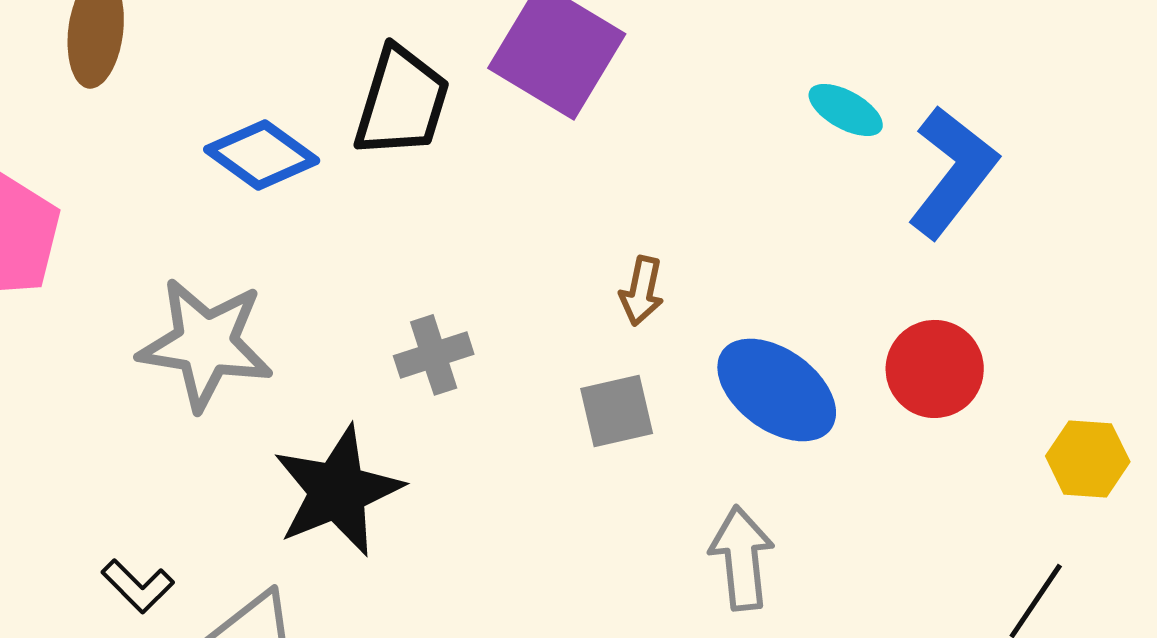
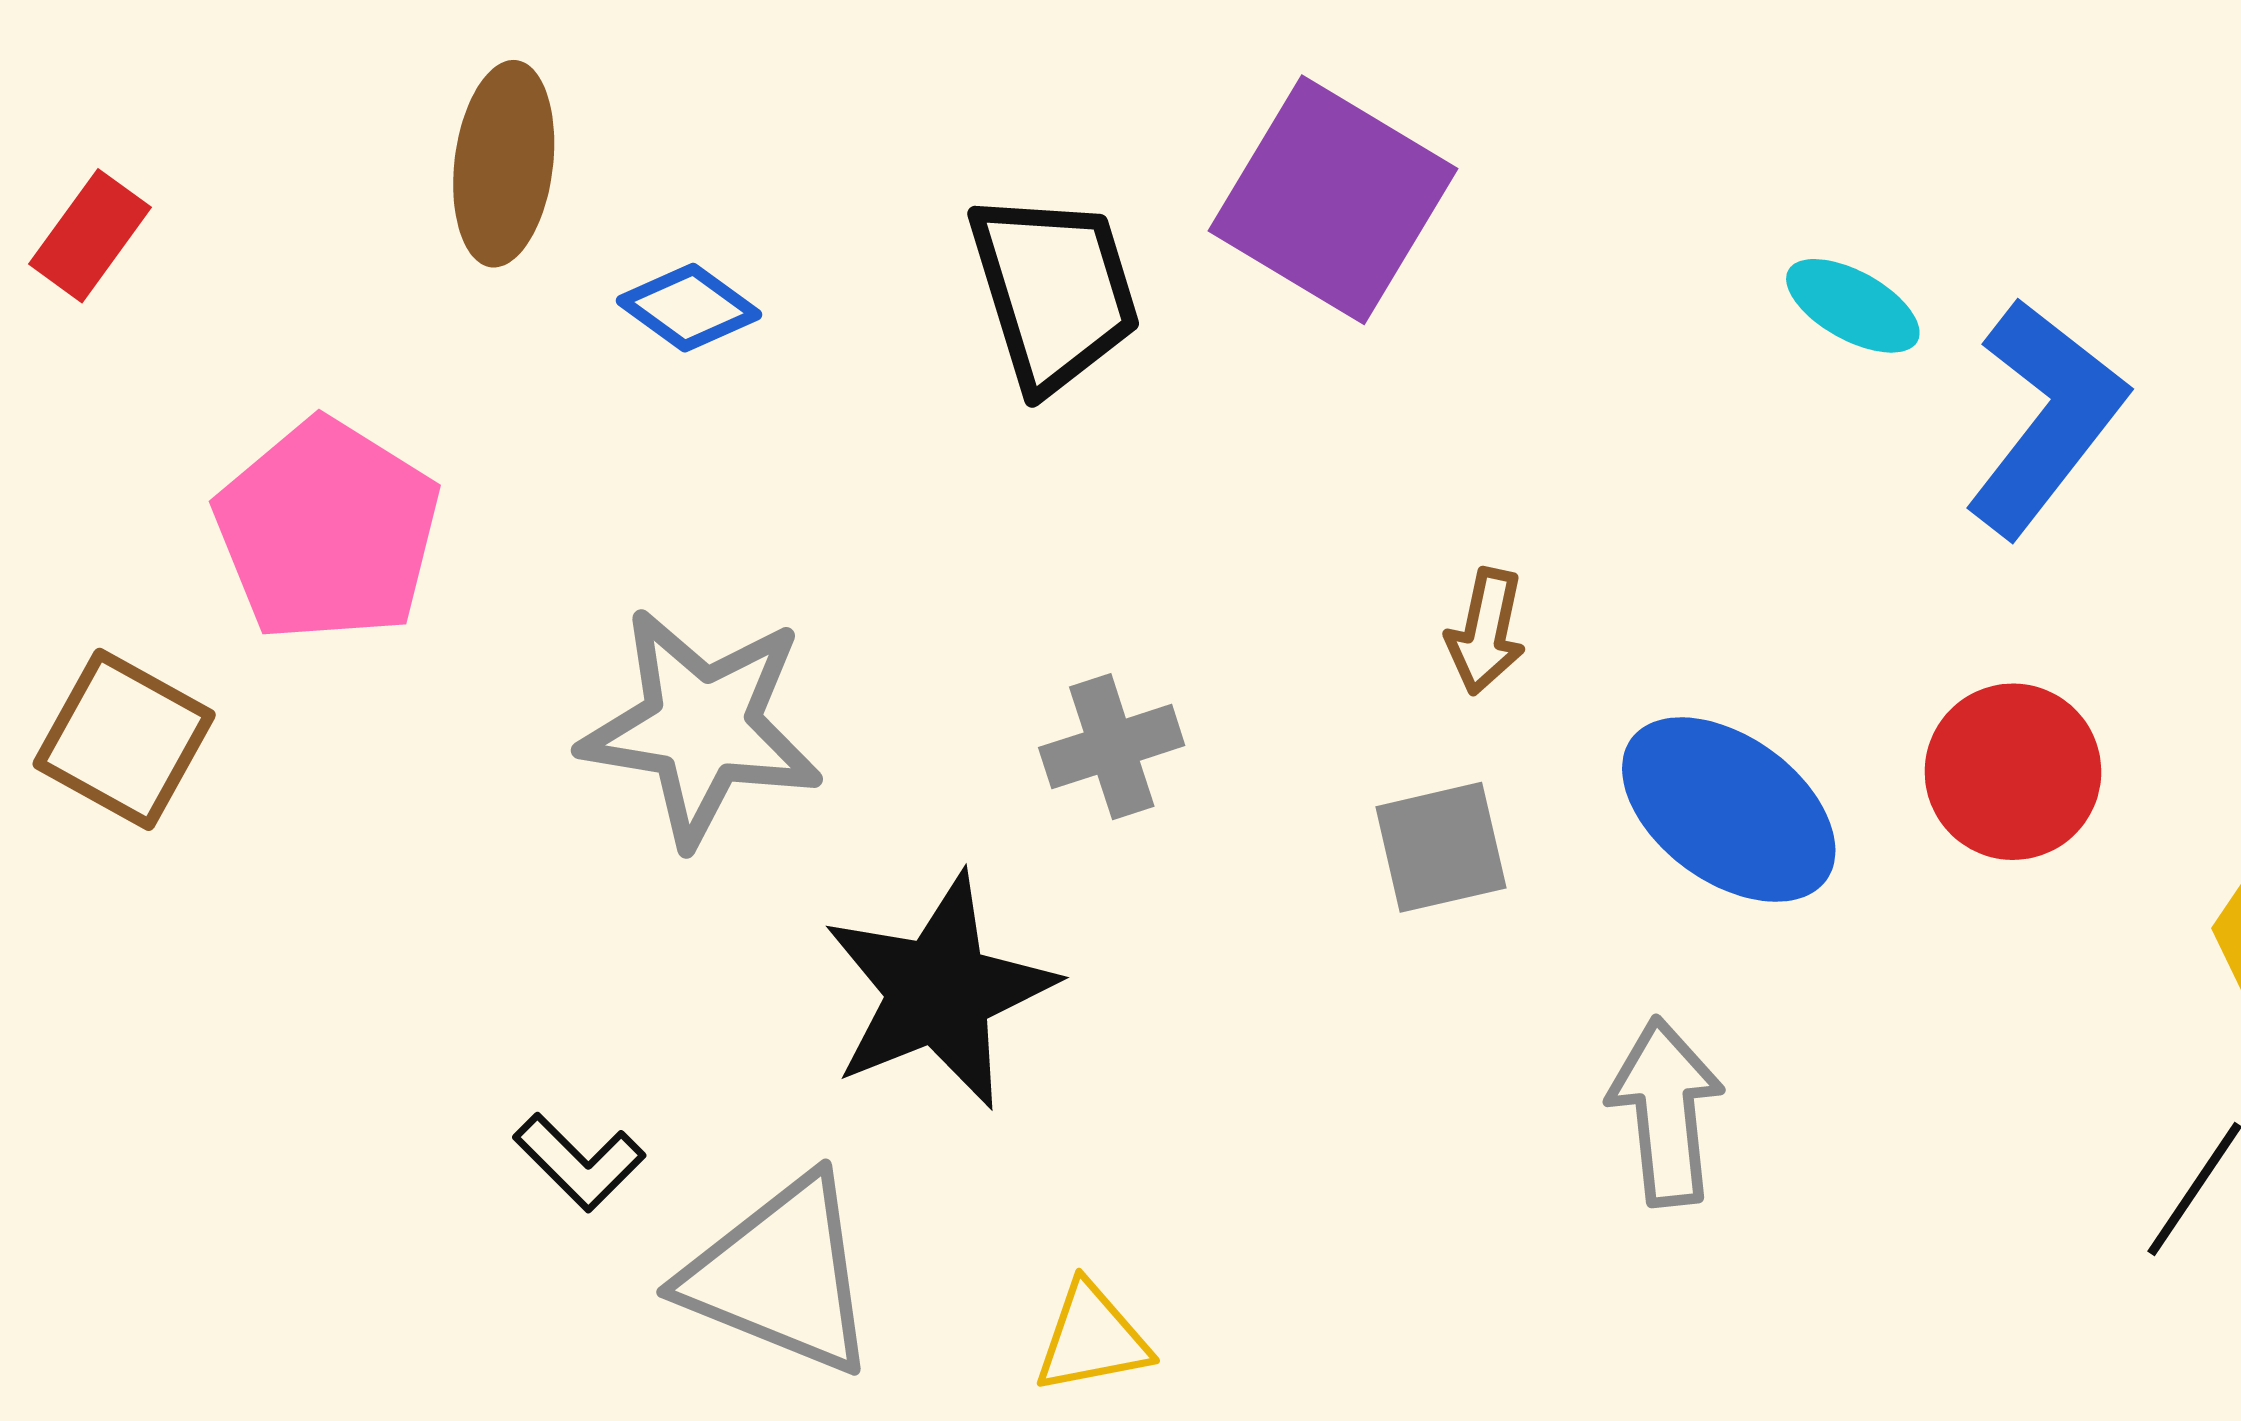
black trapezoid: (402, 102) -> (1054, 291), turned -34
blue diamond: (262, 155) -> (689, 308), moved, size x0.7

